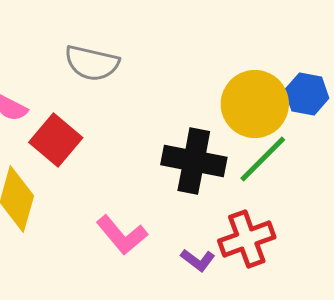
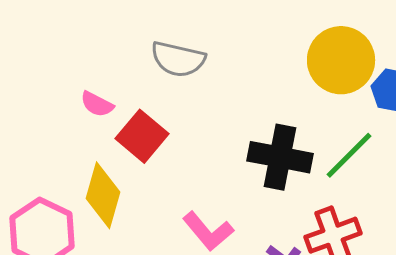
yellow circle: (255, 104) -> (341, 60), moved

